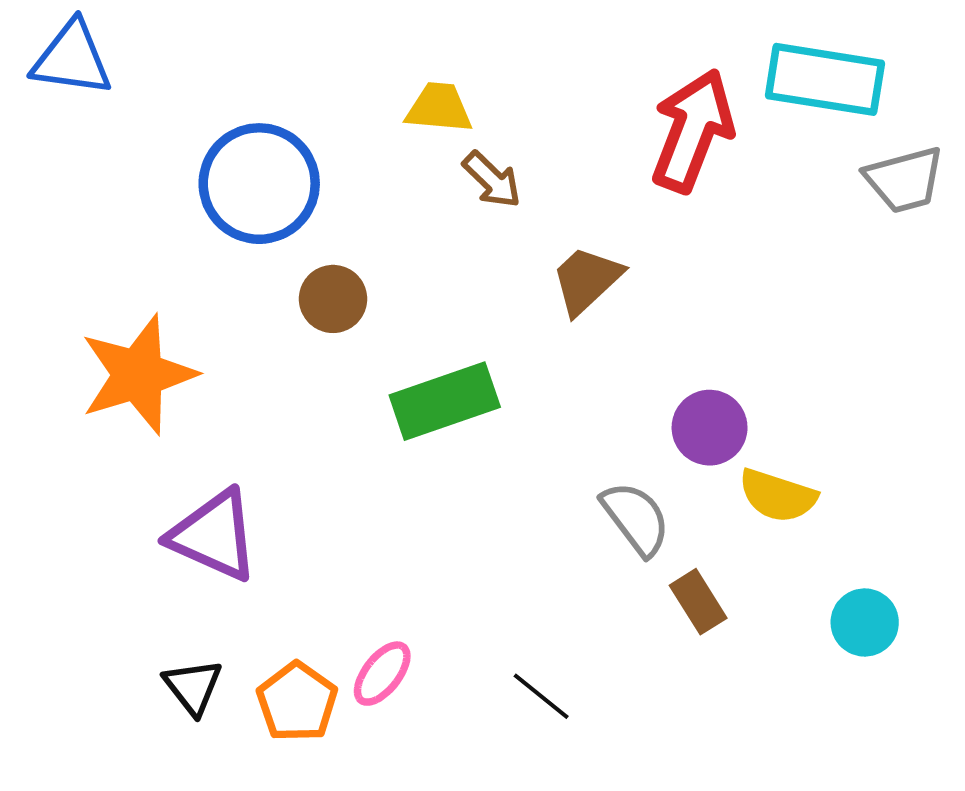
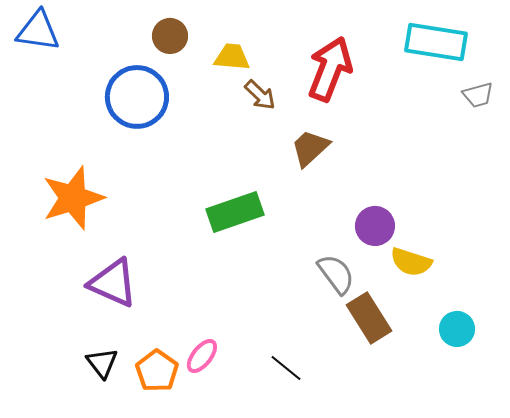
red arrow: (693, 131) -> (330, 69), moved
gray trapezoid: (904, 180) -> (478, 95), size x0.7
brown circle: (333, 299) -> (170, 36), moved
brown rectangle: (698, 602) -> (369, 318), size x1.5

